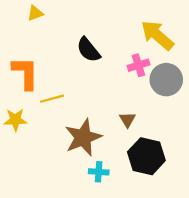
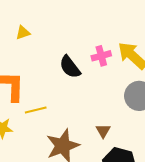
pink cross: (138, 65) -> (101, 56), moved

